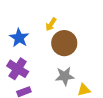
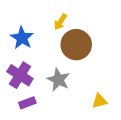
gray star: (65, 76) -> (58, 80), moved, turned 30

